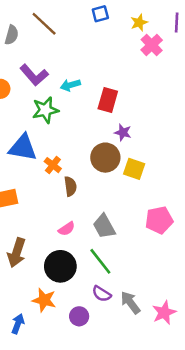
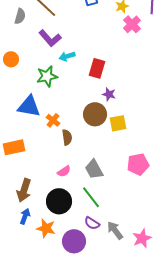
purple L-shape: (34, 75) -> (50, 38), moved
yellow square: (134, 169) -> (118, 123), turned -30
purple circle: (79, 316) -> (74, 241), size x1.5
blue arrow: (18, 324) -> (25, 216), moved

